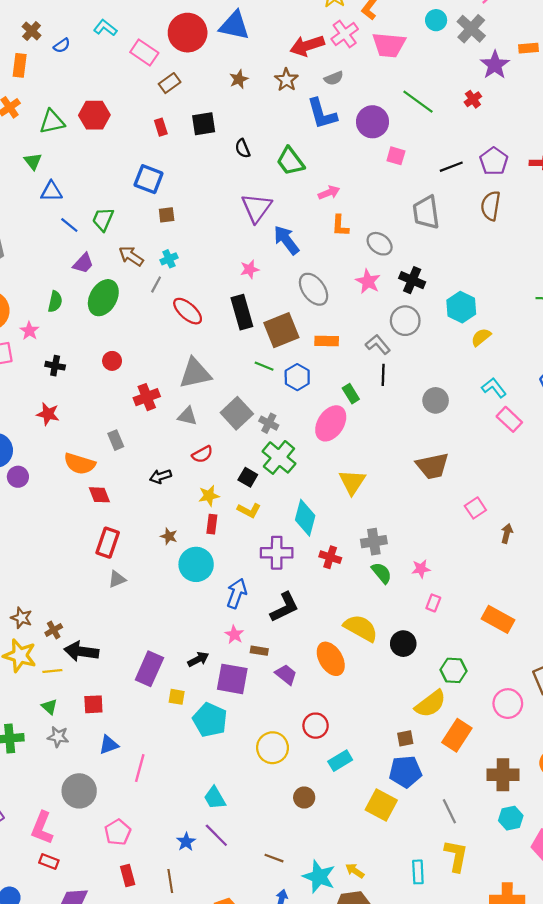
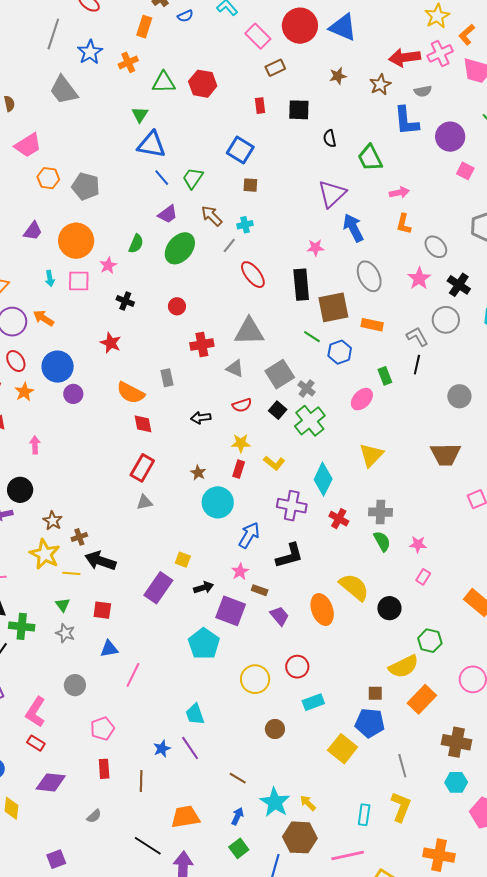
blue triangle: (51, 191) -> (151, 145), size x1.4
pink ellipse: (331, 423) -> (362, 399), size x0.7
black square: (248, 477) -> (278, 410), moved
yellow square: (177, 697) -> (183, 560), moved
gray circle: (79, 791) -> (75, 685), size x0.7

